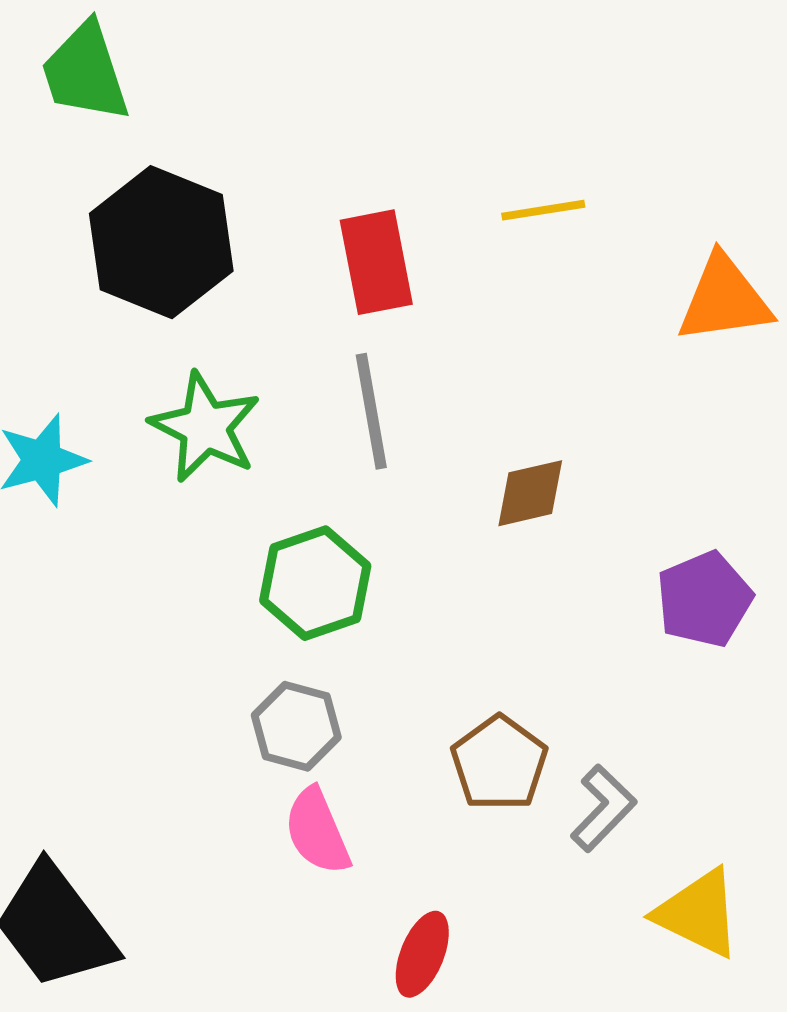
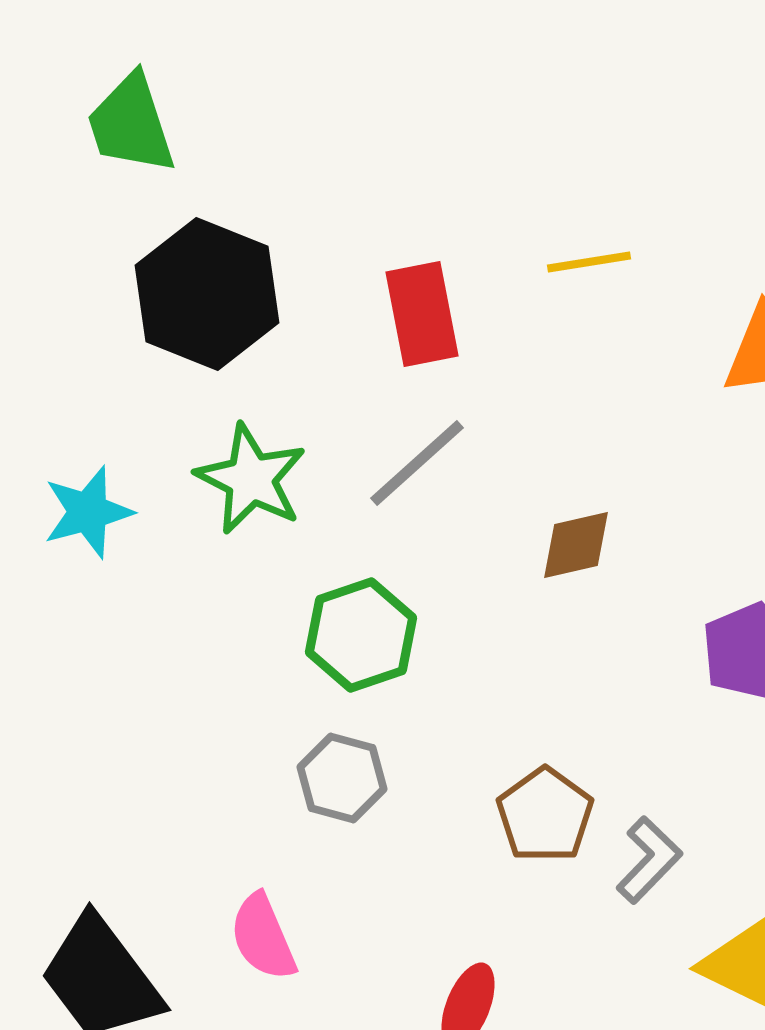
gray line: (371, 411) -> (417, 463), turned 58
pink semicircle: (317, 831) -> (263, 937), moved

